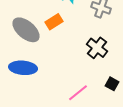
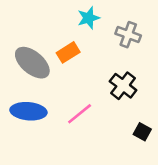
pink line: (78, 93) -> (80, 114), moved

